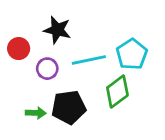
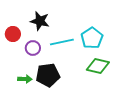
green diamond: (117, 91) -> (98, 66), moved, turned 50

